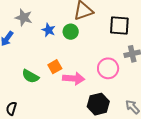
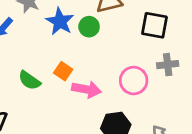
blue star: (49, 30) -> (60, 21), size x1.5
orange square: (55, 67) -> (63, 71), turned -32

